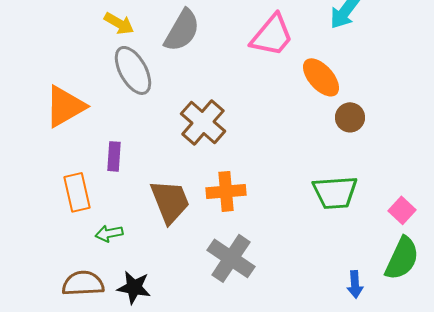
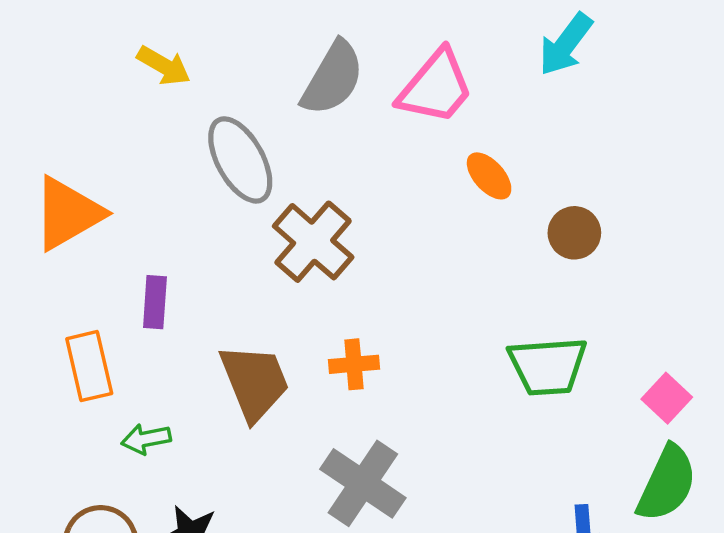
gray semicircle: (182, 30) -> (333, 78), moved
gray ellipse: (133, 70) -> (240, 160), moved
orange ellipse: (321, 77) -> (489, 176), moved, size x0.7
orange cross: (226, 191) -> (354, 364), size x0.7

